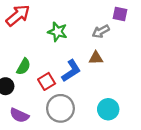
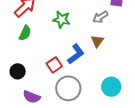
brown triangle: (96, 58) -> (97, 41), turned -48
green semicircle: (24, 67) -> (25, 33), moved

